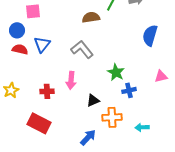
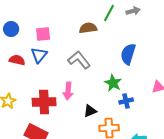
pink square: (33, 11) -> (43, 34), moved
blue circle: (17, 30) -> (11, 29), moved
blue semicircle: (150, 35) -> (128, 54), moved
red cross: (47, 91) -> (44, 102), size x1.6

